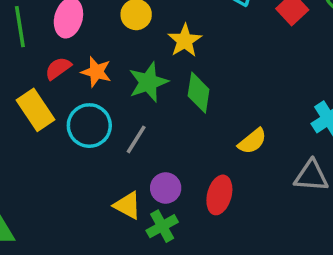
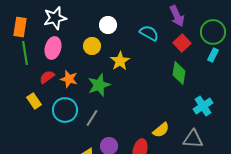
green diamond: (199, 93) -> (179, 73), moved
yellow rectangle: (36, 110) -> (34, 101), size x0.7
yellow semicircle: (252, 141) -> (161, 130), moved

